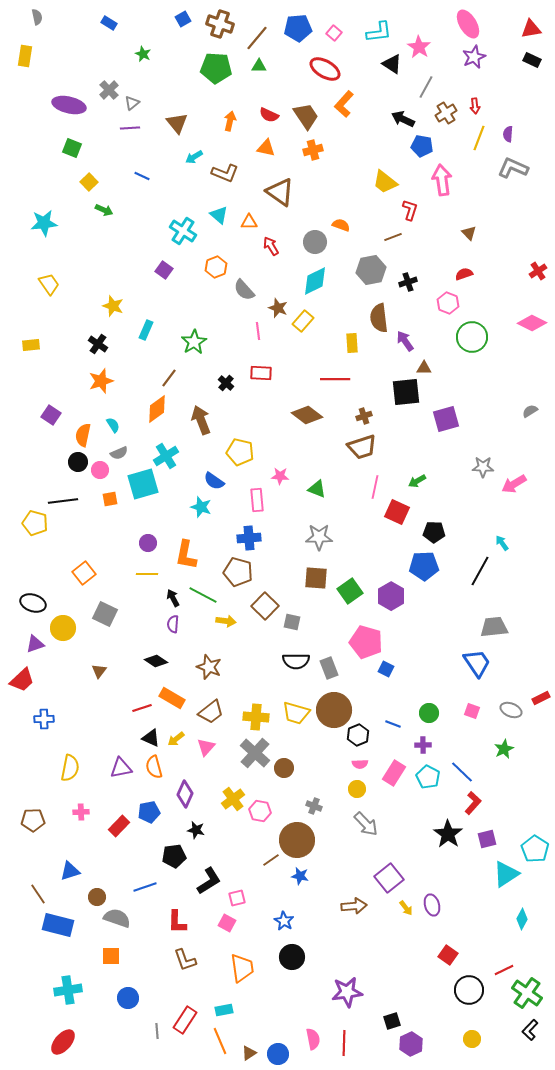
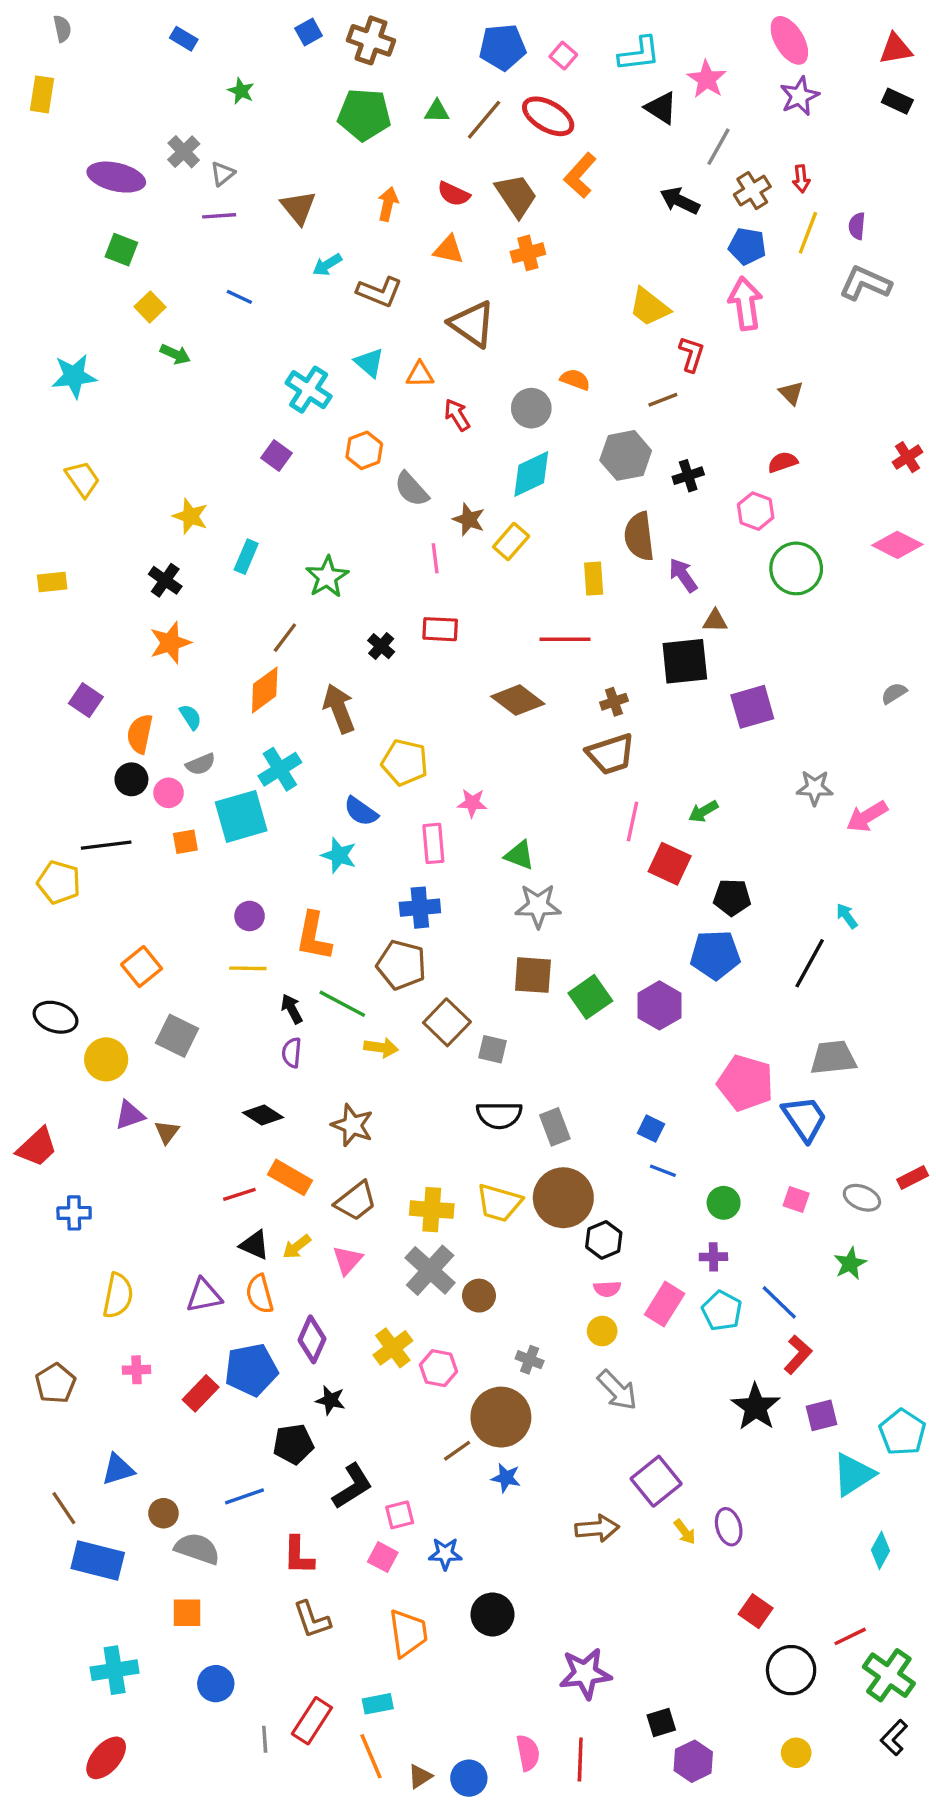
brown line: (257, 38) -> (484, 120), moved
blue pentagon: (422, 146) -> (747, 246), moved
green triangle: (317, 489) -> (519, 855), moved
pink pentagon: (366, 642) -> (746, 1083), moved
purple triangle: (35, 644) -> (130, 1115), moved
blue line: (393, 724) -> (663, 1171), moved
blue pentagon: (149, 812) -> (251, 1370), size x1.4
brown pentagon: (33, 820) -> (56, 1383), turned -30
blue star: (284, 921) -> (445, 1554), moved, turned -30

